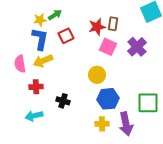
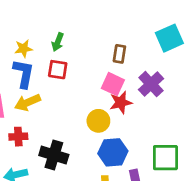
green arrow: (55, 15) -> (58, 42), moved, turned 144
red star: (97, 27) -> (121, 102), moved
red square: (66, 36) -> (58, 70), turned 35
black cross: (63, 101) -> (54, 155), size x1.5

